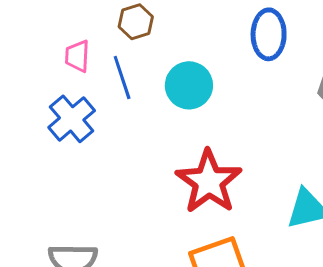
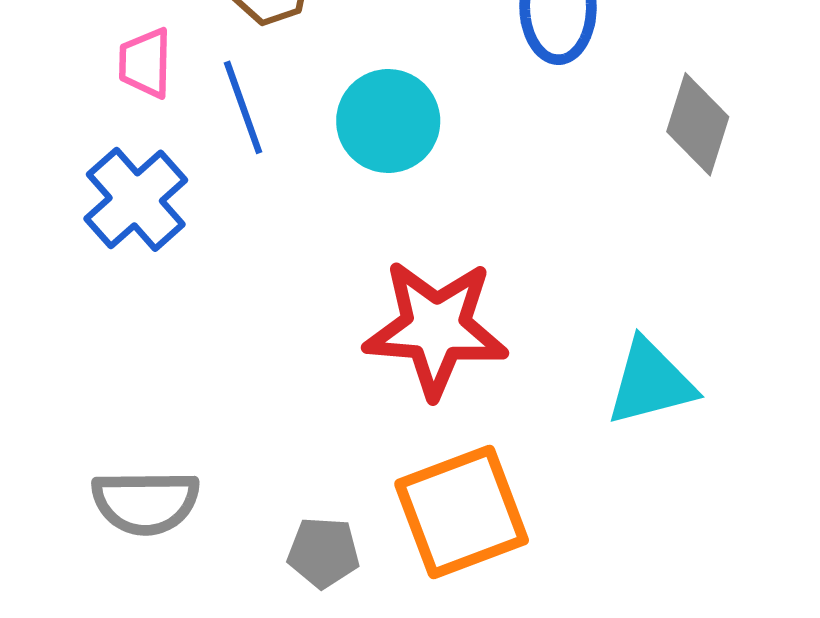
red star: (209, 182) -> (436, 328), turned -30

